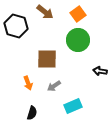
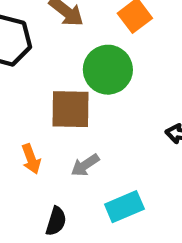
green circle: (78, 40) -> (108, 70), moved
black semicircle: (32, 113) -> (56, 221), moved

